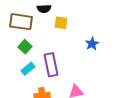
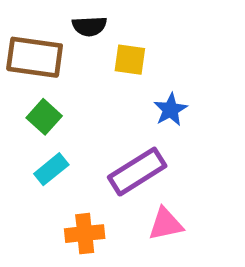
blue star: (92, 44) -> (170, 110), moved
purple rectangle: (51, 65) -> (137, 172), moved, turned 70

